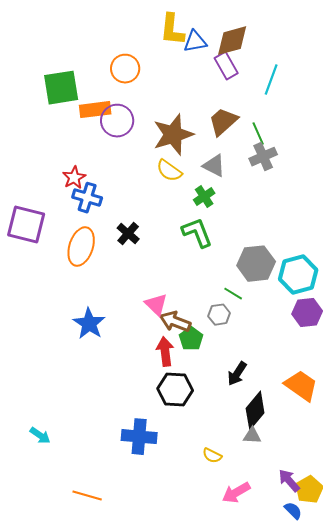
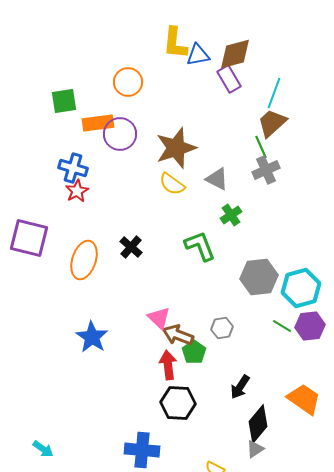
green square: (61, 88) -> (64, 101), size x0.7
brown trapezoid: (223, 122) -> (272, 123), moved
green cross: (204, 197) -> (231, 215), moved
blue cross: (87, 198) -> (73, 168), moved
green line: (233, 294) -> (282, 326), moved
gray triangle: (252, 436) -> (255, 449), turned -36

